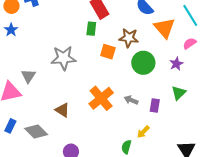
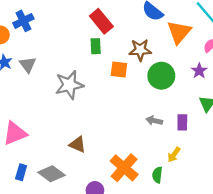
orange triangle: (164, 28) -> (179, 32), turned 30
gray triangle: (28, 76) -> (28, 65), moved
orange cross: (101, 98) -> (124, 168), moved

